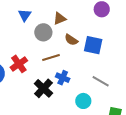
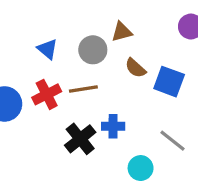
blue triangle: (25, 15) -> (47, 49), moved, turned -32
brown line: (51, 57) -> (83, 89), moved
blue cross: (63, 78) -> (113, 126), turned -32

